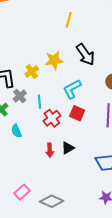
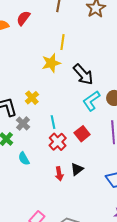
yellow star: (54, 60) -> (51, 63), moved
cyan L-shape: (72, 89) -> (91, 101), moved
cyan line: (40, 102) -> (53, 122), moved
red square: (77, 113) -> (82, 134), turned 35

